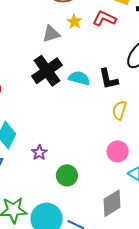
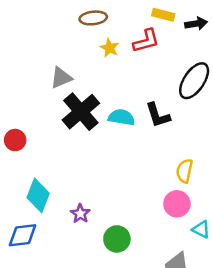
red L-shape: (104, 18) -> (146, 41), turned 145
gray triangle: (51, 34) -> (61, 78), moved
yellow semicircle: (119, 110) -> (185, 171), moved

